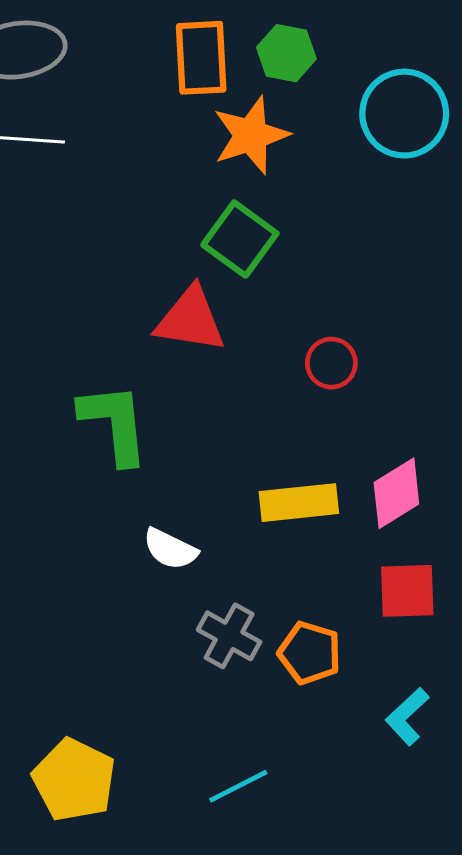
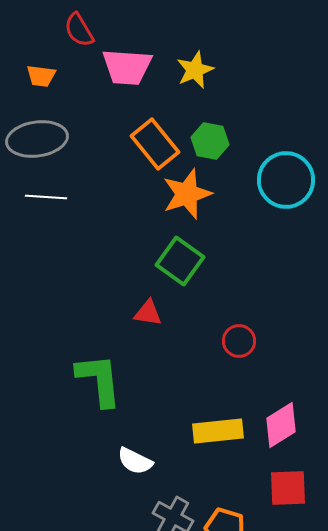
orange rectangle: (201, 58) -> (155, 144), turned -36
red triangle: (190, 320) -> (148, 313), size x0.6

